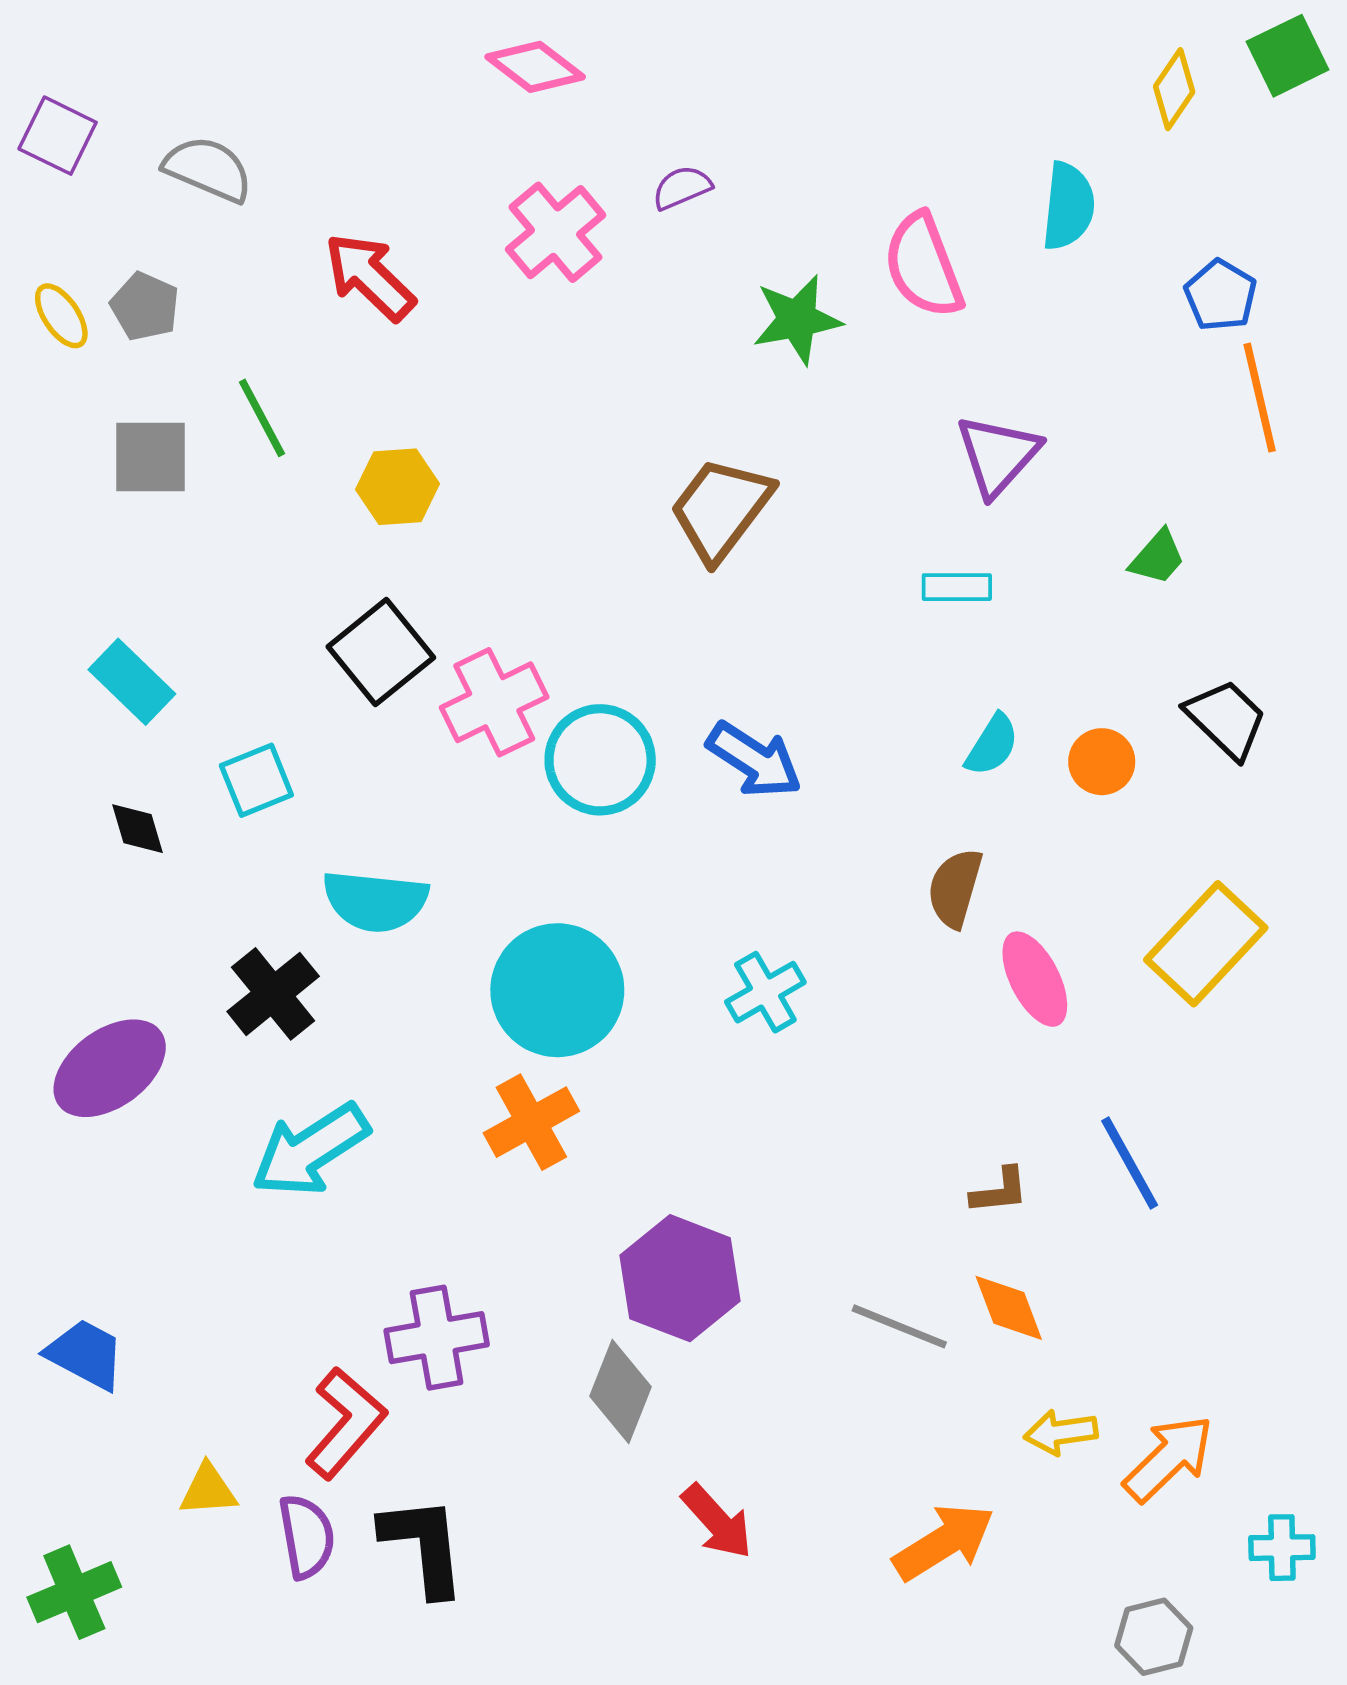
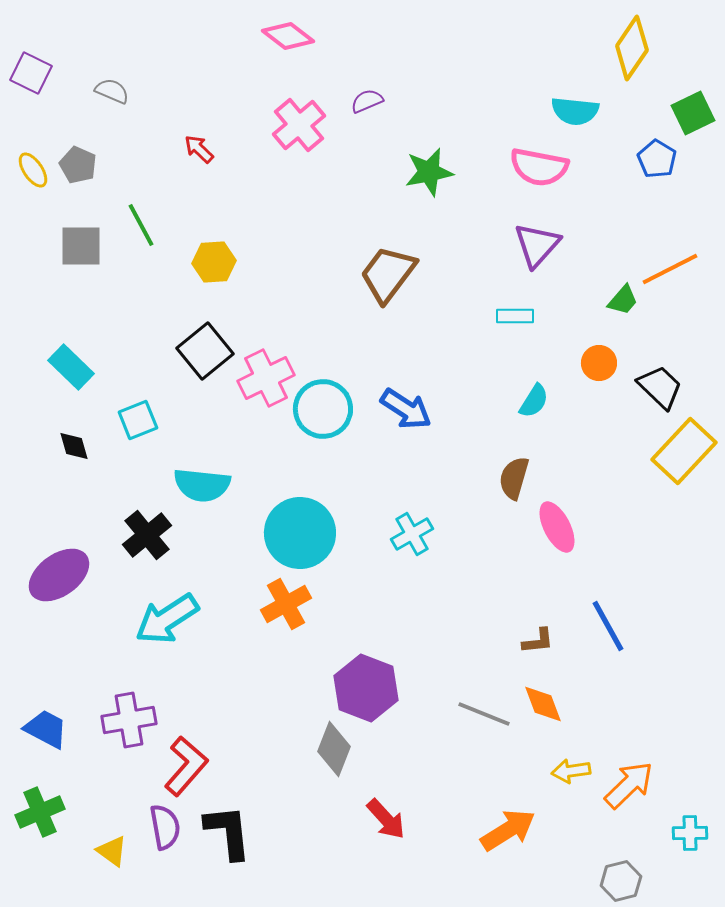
green square: (1288, 56) -> (693, 113), moved
yellow diamond: (1174, 89) -> (632, 48), size x1.5
gray semicircle: (208, 169) -> (112, 91), size x0.7
cyan semicircle: (1068, 206) -> (575, 111), turned 90
pink semicircle: (923, 266) -> (539, 167), moved, turned -58
red arrow: (370, 277) -> (199, 149), size x0.6
orange line: (1260, 398) -> (670, 269), moved, turned 76
orange circle: (1102, 762) -> (599, 363), moved
yellow rectangle: (1206, 944) -> (684, 451), moved
purple cross: (437, 1338) -> (129, 720), moved
yellow triangle: (208, 1490) -> (112, 851), moved, turned 40
green cross: (74, 1592) -> (40, 812), moved

